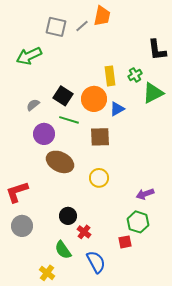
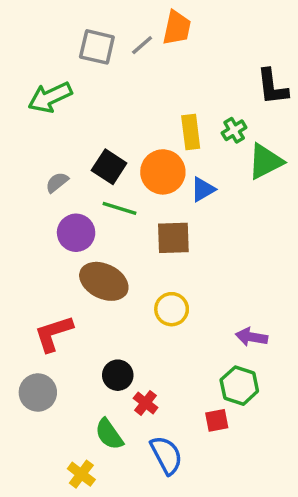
red L-shape: (17, 192) -> (53, 333), moved
purple arrow: (145, 194) -> (251, 337), turned 30

